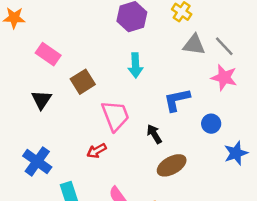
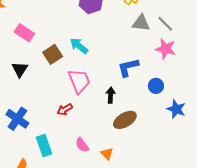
cyan arrow: (135, 65) -> (79, 46), moved, turned 132
black arrow: (154, 134) -> (111, 95), turned 35
blue star: (236, 153) -> (176, 109), turned -30

